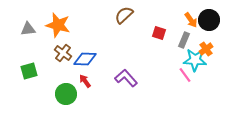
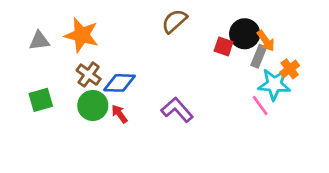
orange arrow: (191, 20) -> (266, 41), moved
black circle: (209, 20) -> (245, 34), moved
green circle: (66, 94) -> (93, 105), moved

